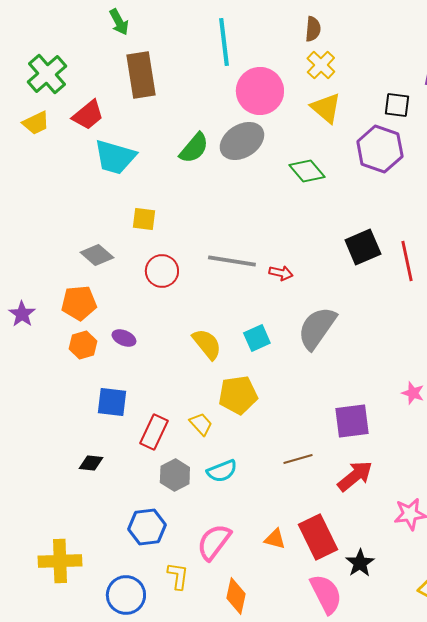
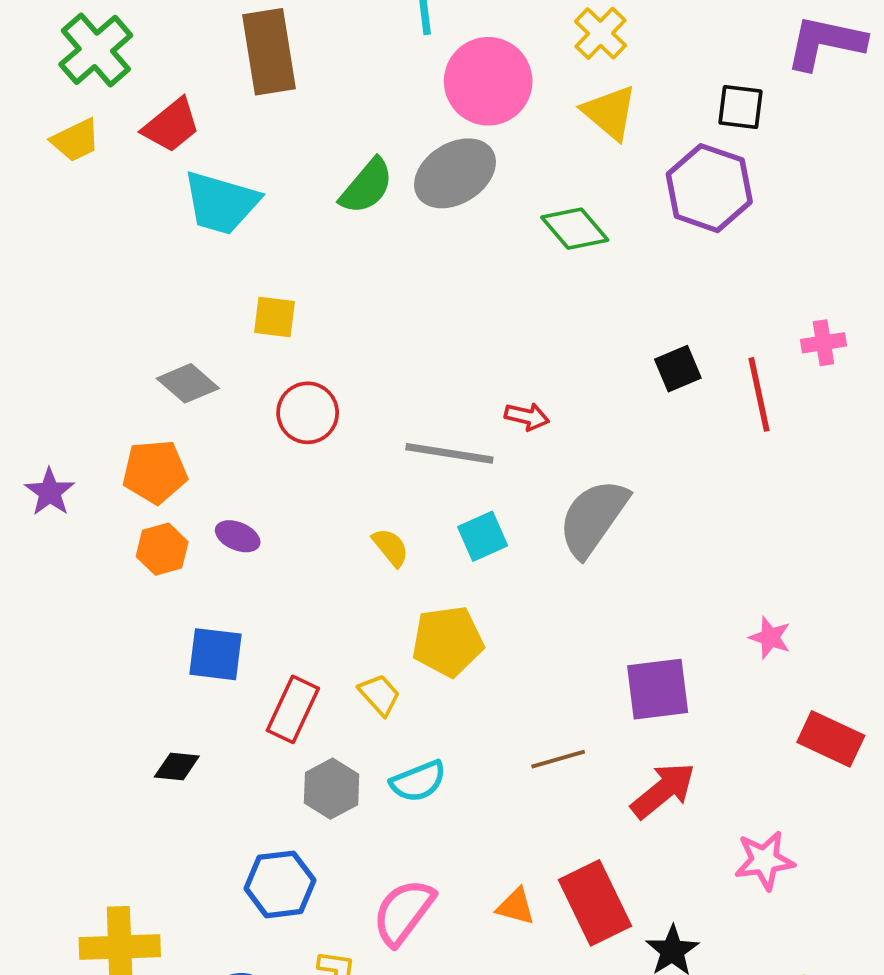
black square: (363, 247) -> (678, 369), size x0.7
gray line: (232, 261) -> (449, 453), moved
yellow semicircle: (207, 344) -> (391, 547), size x0.7

